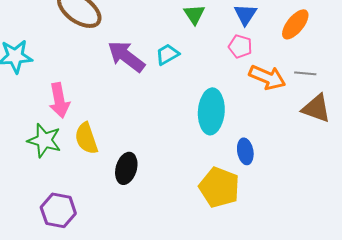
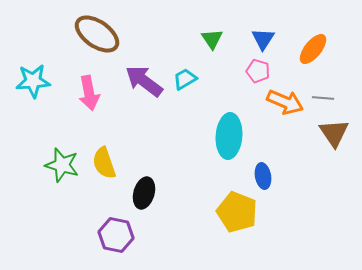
pink arrow: (59, 100) -> (89, 93), moved
brown triangle: (316, 108) -> (334, 133), turned 36
purple hexagon: (58, 210) -> (116, 235), moved

